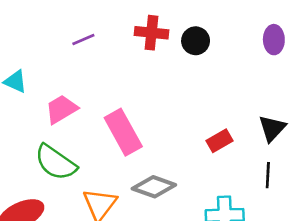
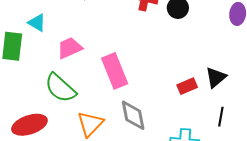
black triangle: (272, 128) -> (216, 77), moved
gray diamond: (154, 187) -> (133, 115), turned 52

